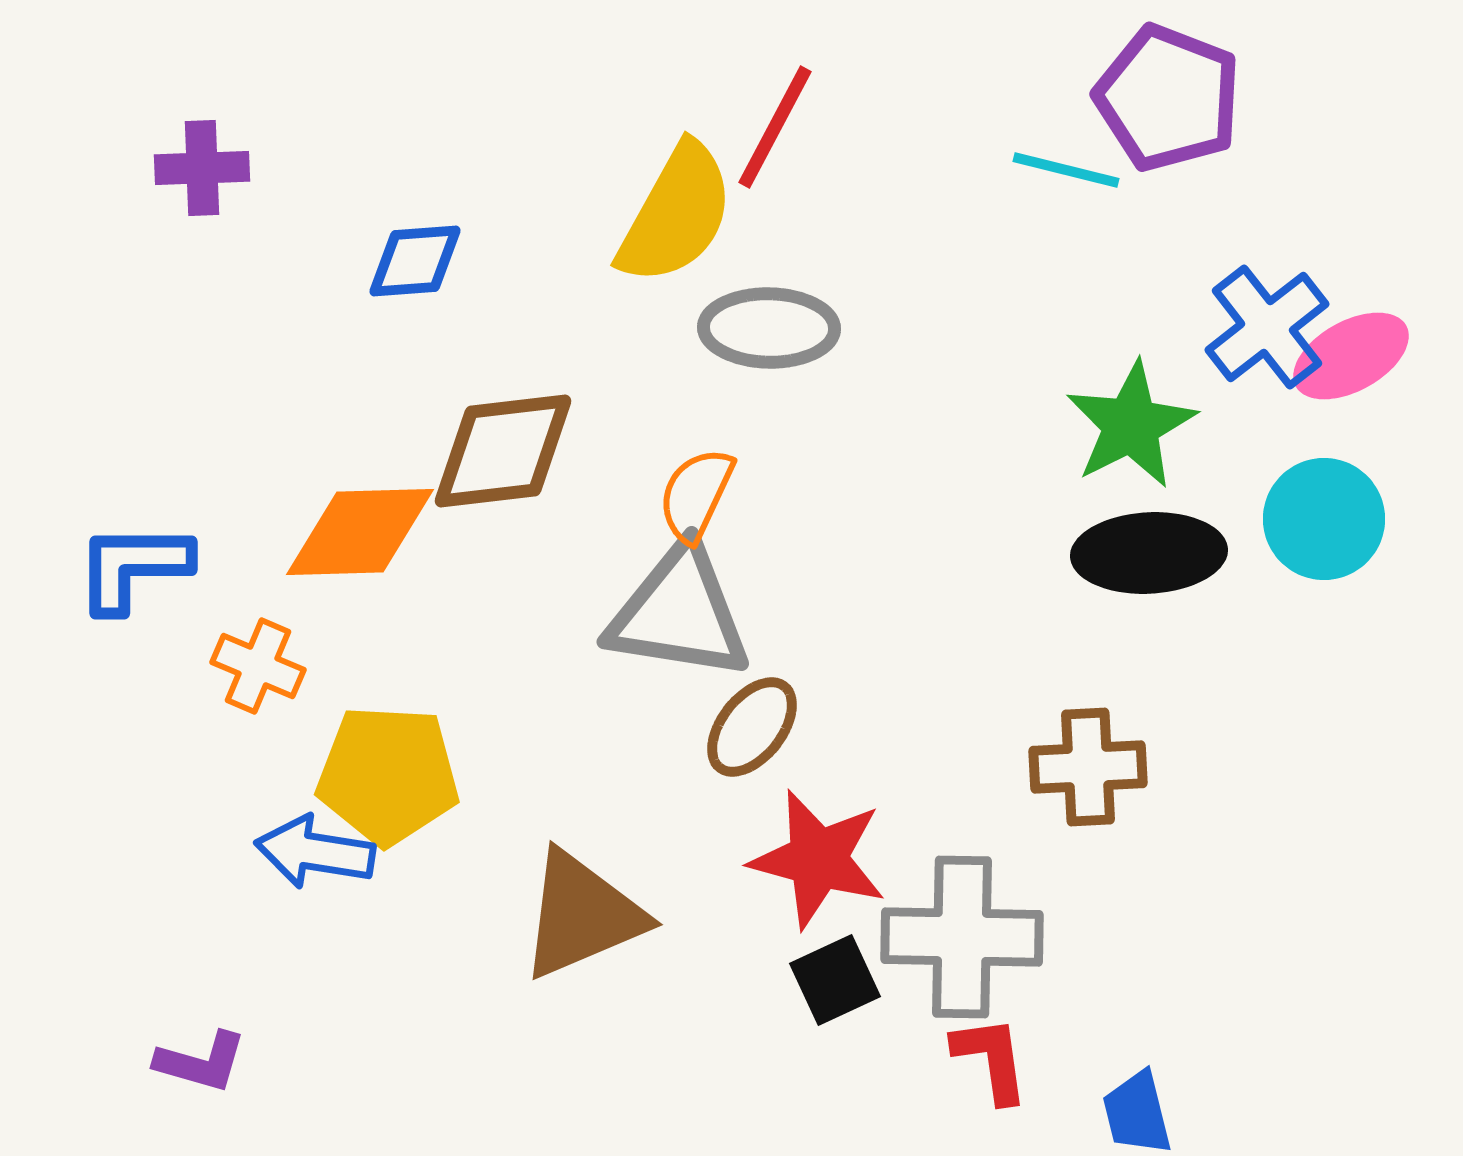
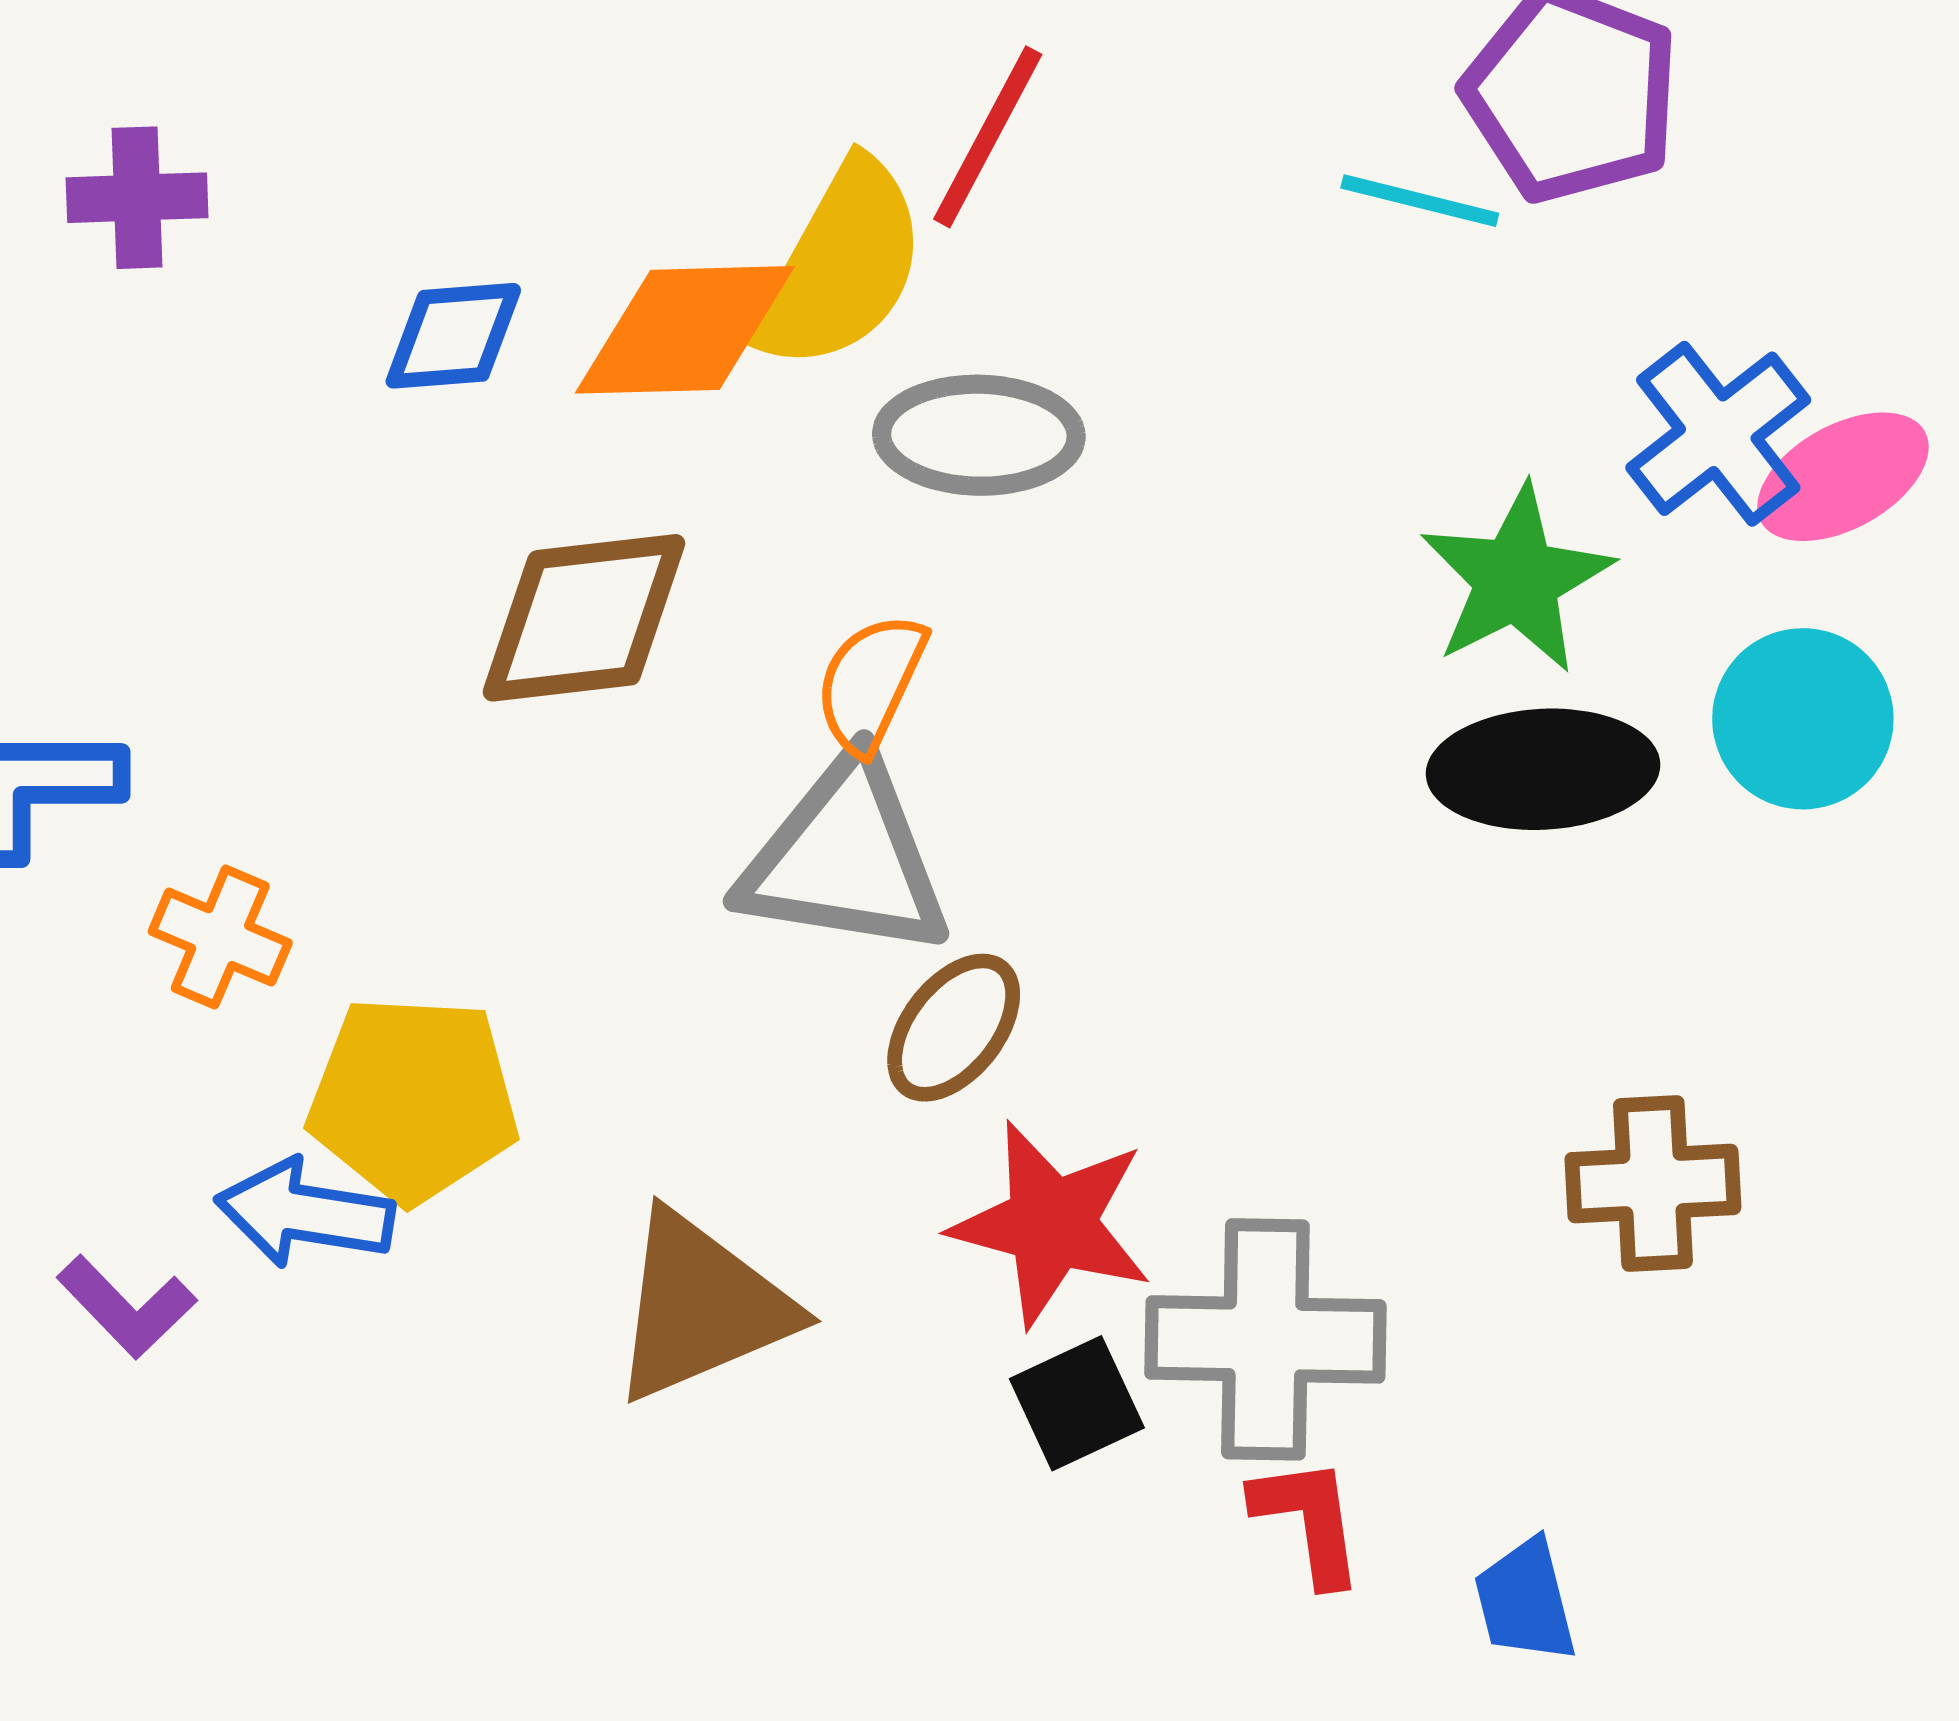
orange diamond: (360, 532) -> (685, 330), moved
brown cross: (1088, 767) -> (1653, 1184), moved
purple L-shape: (201, 1062) -> (127, 1307), moved, turned 30

